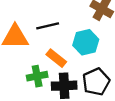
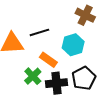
green cross: (37, 76) -> (33, 76), turned -30

